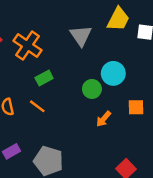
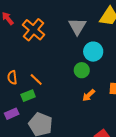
cyan circle: (113, 73) -> (93, 52), moved
green rectangle: (44, 78) -> (28, 96), moved

